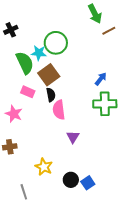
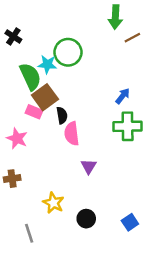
green arrow: (95, 14) -> (115, 17), turned 30
black cross: (11, 30) -> (13, 36), turned -32
brown square: (49, 75) -> (45, 97), moved
blue square: (88, 183) -> (130, 222), moved

